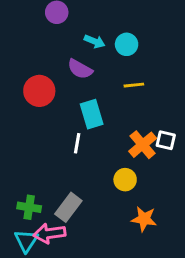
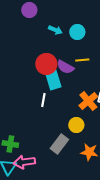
purple semicircle: (80, 69) -> (65, 67), moved
red circle: (39, 91) -> (46, 64), moved
gray rectangle: (68, 207) -> (59, 144), moved

